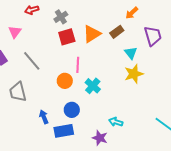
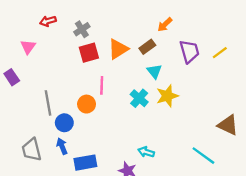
cyan triangle: (131, 53) -> (154, 71), moved
gray line: (32, 61) -> (48, 103), moved, turned 30
cyan cross: (93, 86) -> (139, 98), moved
gray trapezoid: (18, 92) -> (32, 150), moved
blue circle: (72, 110) -> (64, 123), moved

